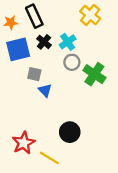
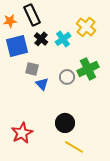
yellow cross: (90, 15) -> (86, 27), moved
gray circle: (72, 62) -> (67, 77), moved
green cross: (94, 74) -> (88, 69), turned 30
yellow line: (49, 158) -> (74, 147), moved

